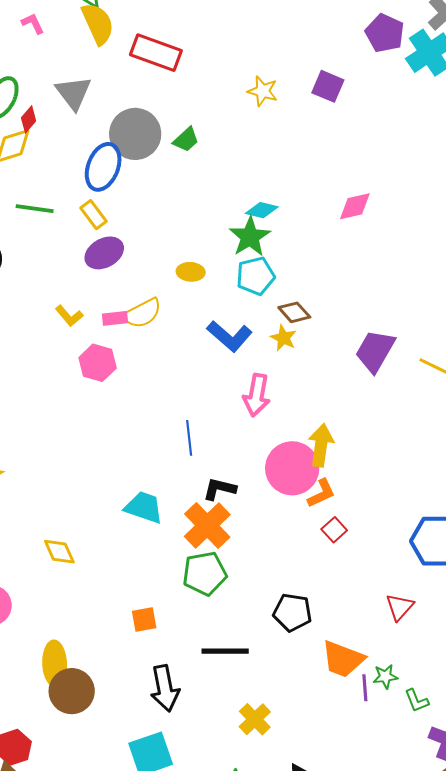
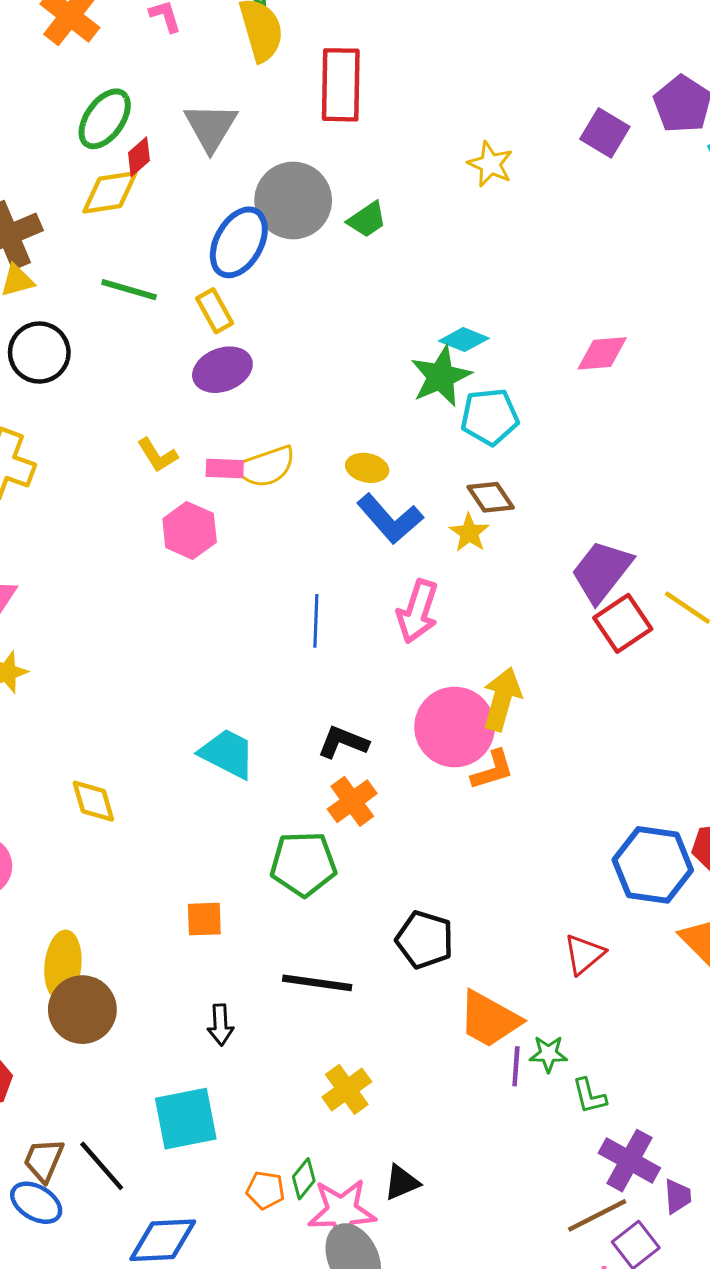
red rectangle: (156, 53) -> (341, 85), turned 63
purple square: (328, 86) -> (605, 133), moved
yellow ellipse: (191, 272) -> (367, 468), moved
cyan pentagon: (256, 276) -> (490, 417), moved
blue line: (189, 438) -> (316, 621), moved
orange cross: (207, 526) -> (352, 801), moved, size x0.7
red square: (334, 530) -> (623, 623), moved, size x1.5
black arrow: (165, 688) -> (220, 1025), size x0.6

